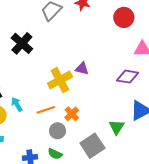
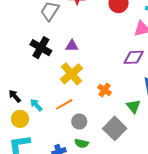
black cross: (22, 43) -> (41, 48), moved
purple triangle: (82, 69) -> (72, 46), moved
orange cross: (72, 114) -> (104, 90), moved

